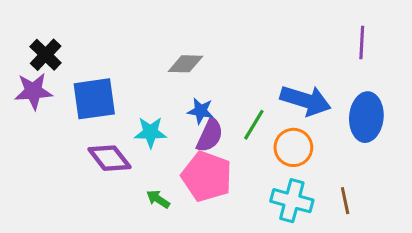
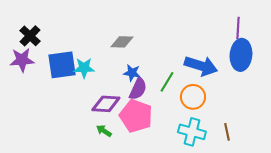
blue ellipse: (366, 117) -> (241, 55), moved
cyan star: (150, 132) -> (84, 68), moved
purple diamond: (109, 158) -> (106, 104), moved, turned -48

